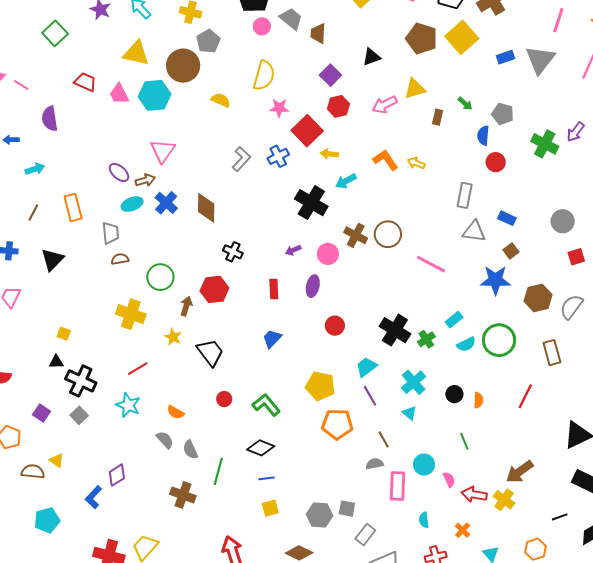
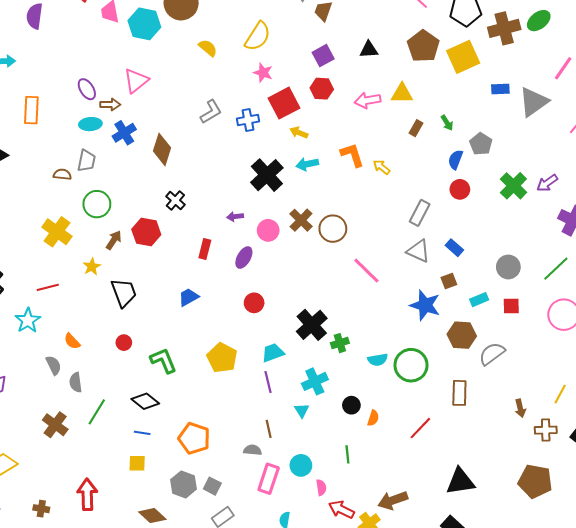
gray trapezoid: (111, 233) -> (86, 161), moved
cyan rectangle: (454, 320) -> (479, 300), moved
orange pentagon: (337, 424) -> (194, 438), moved

